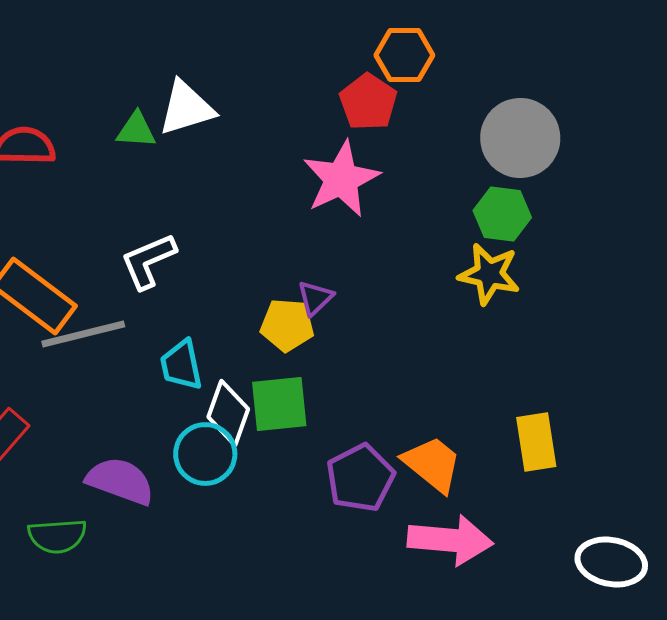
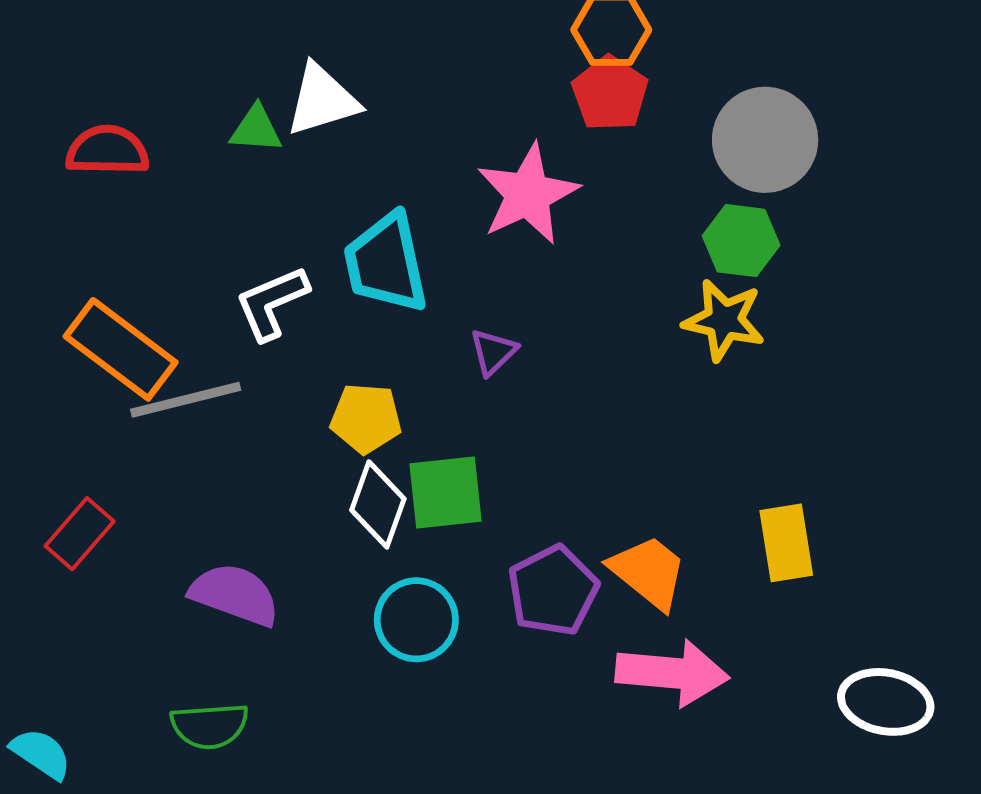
red pentagon: (368, 102) -> (610, 93), moved
yellow pentagon: (287, 325) -> (366, 418), moved
cyan trapezoid: (181, 365) -> (386, 263), moved, size x1.5
cyan circle: (205, 454) -> (416, 620), moved
green semicircle: (57, 536) -> (209, 726), moved

